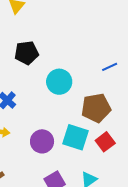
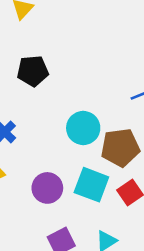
cyan circle: (59, 82) -> (83, 128), moved

